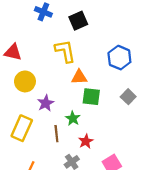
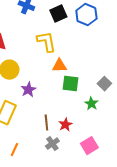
blue hexagon: (119, 58) -> (86, 15), moved
green star: (73, 118) -> (91, 104), moved
brown line: (56, 134) -> (46, 123), moved

